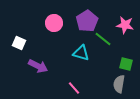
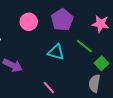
green line: (103, 39) -> (84, 46), moved
green square: (126, 64) -> (102, 63), turned 32

